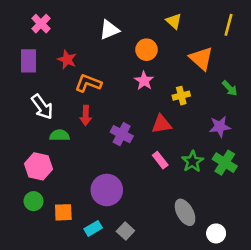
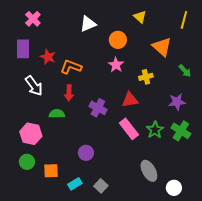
red star: (67, 60) -> (48, 57), moved
green semicircle: (60, 135) -> (57, 114), moved
pink rectangle: (160, 160) -> (129, 129), size x1.5
purple circle: (107, 190) -> (86, 153), size x0.6

